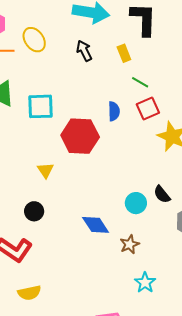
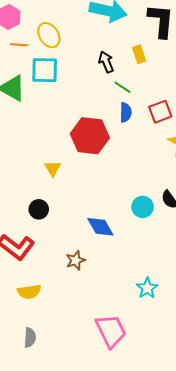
black arrow: (84, 51) -> (106, 62), moved
green line: (140, 82) -> (123, 87), moved
cyan square: (41, 106) -> (45, 70), moved
brown star: (130, 244) -> (76, 260), moved

